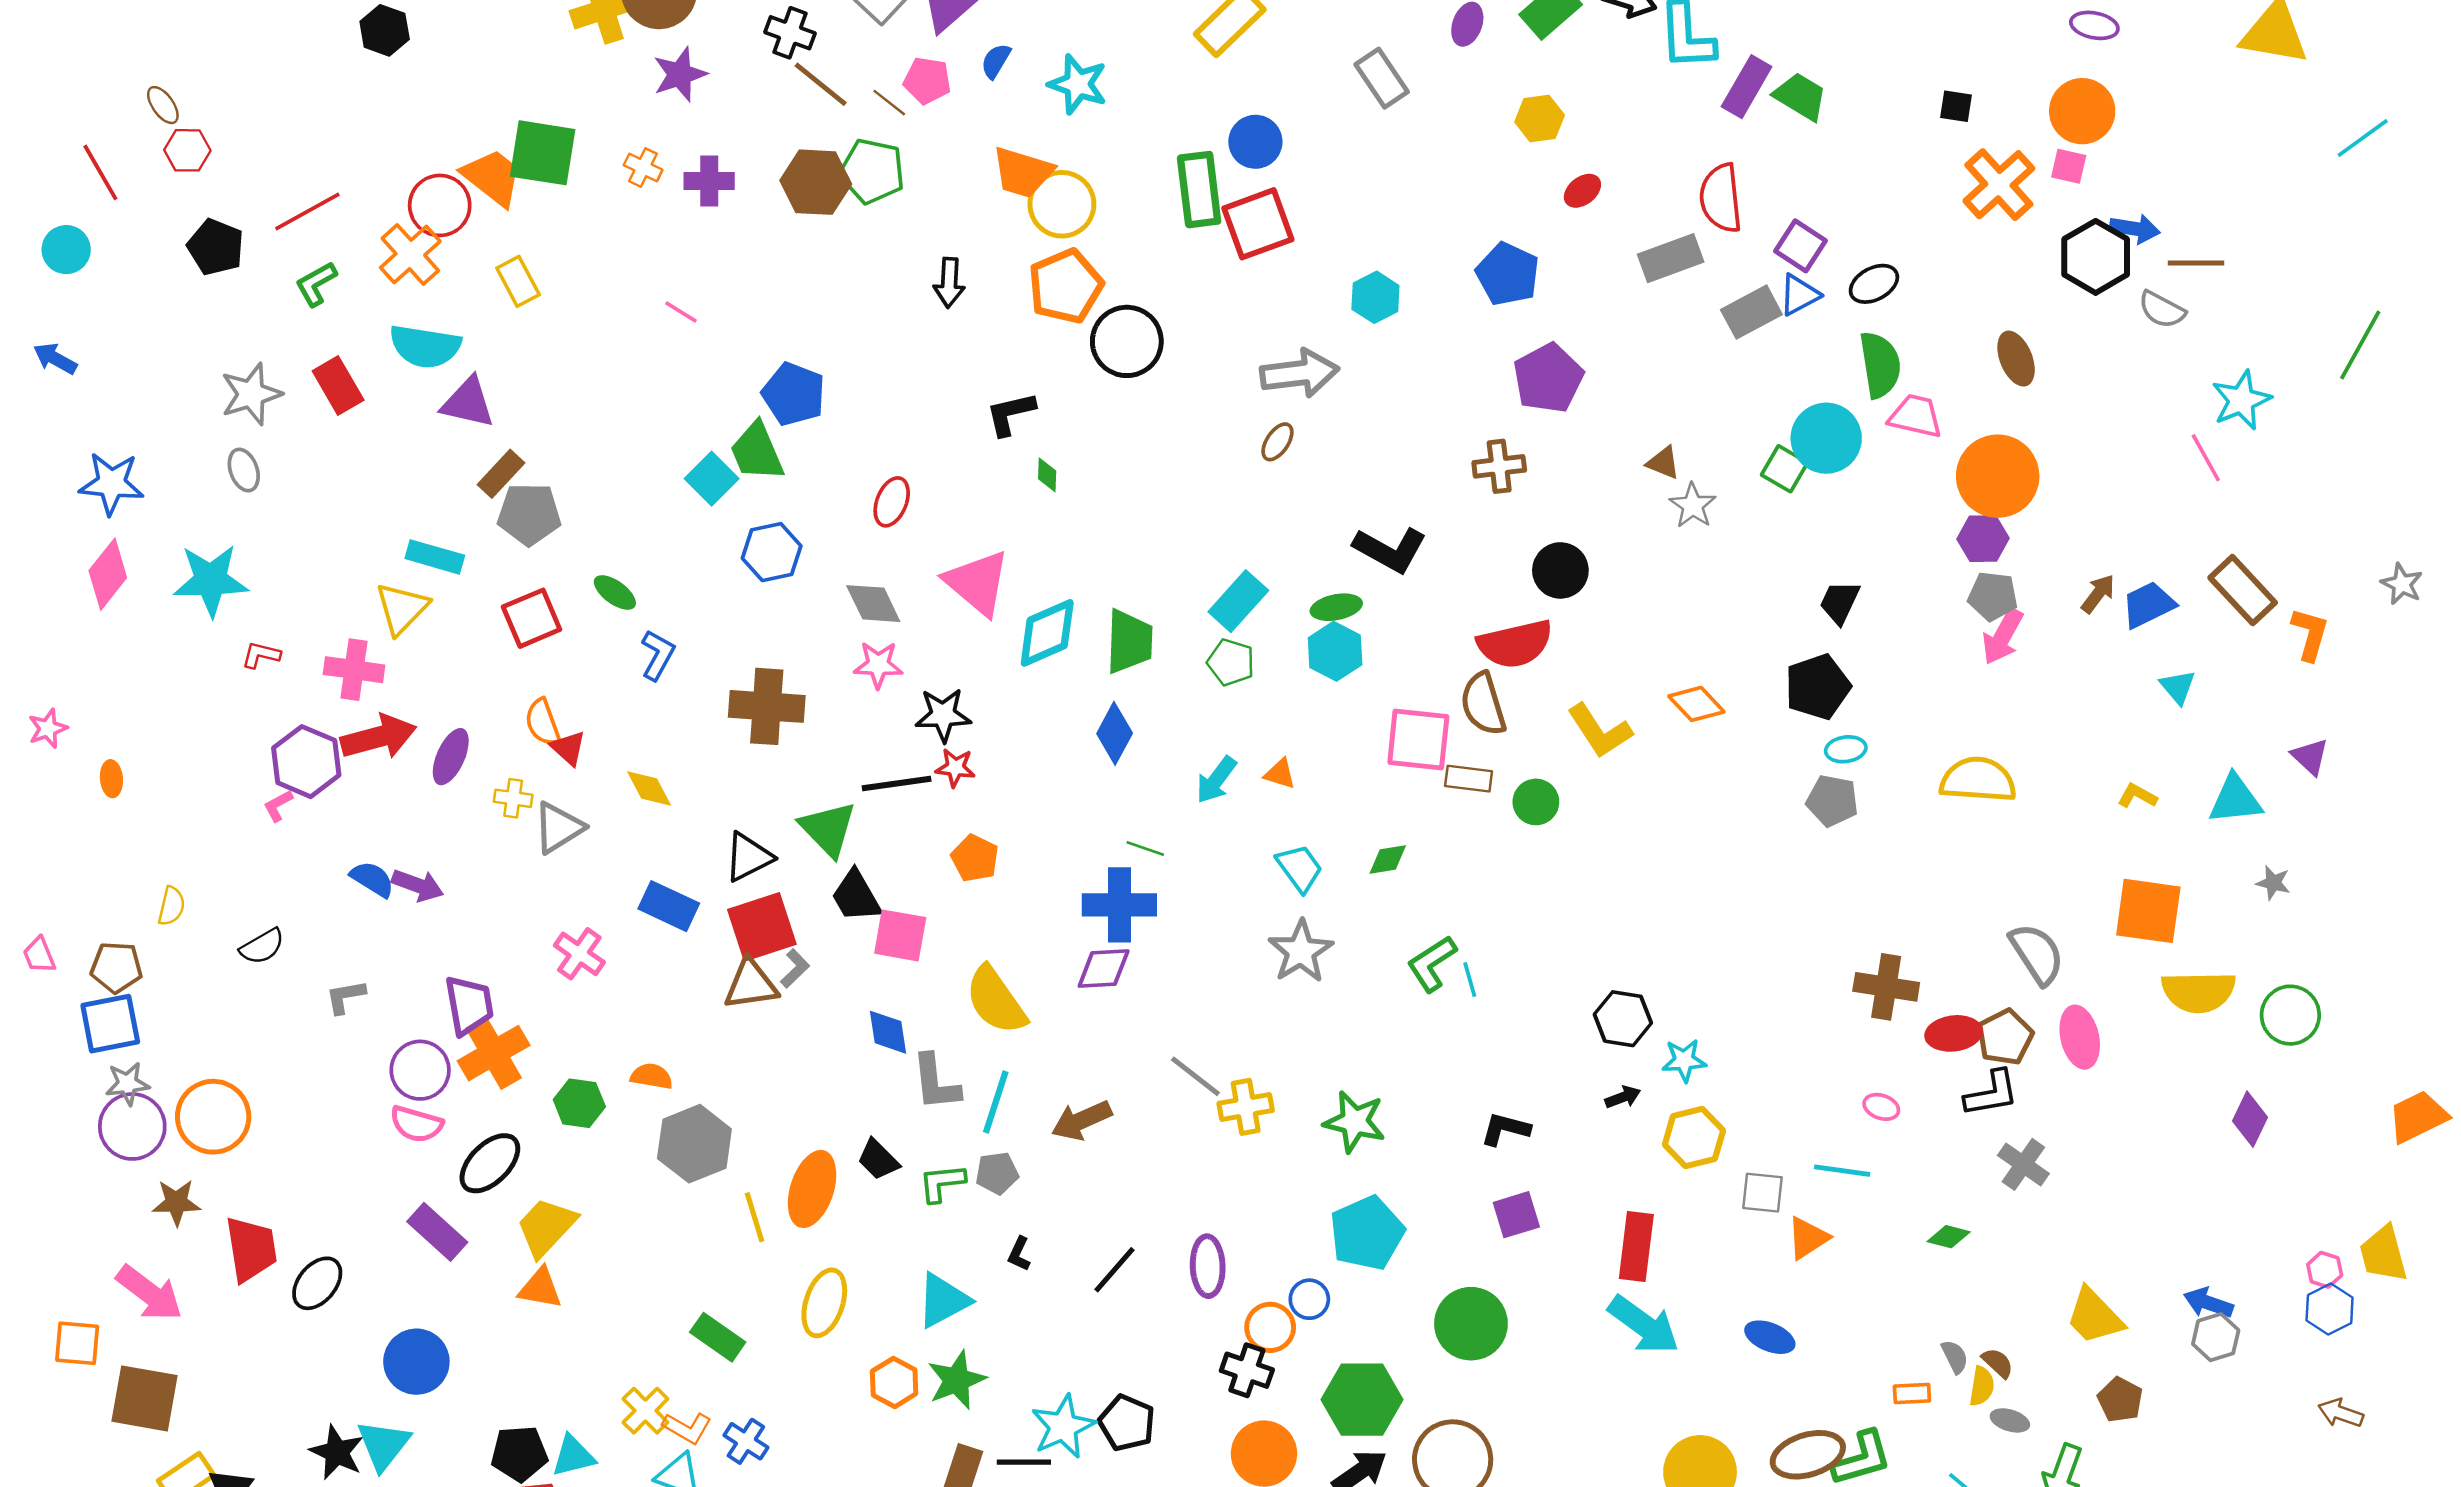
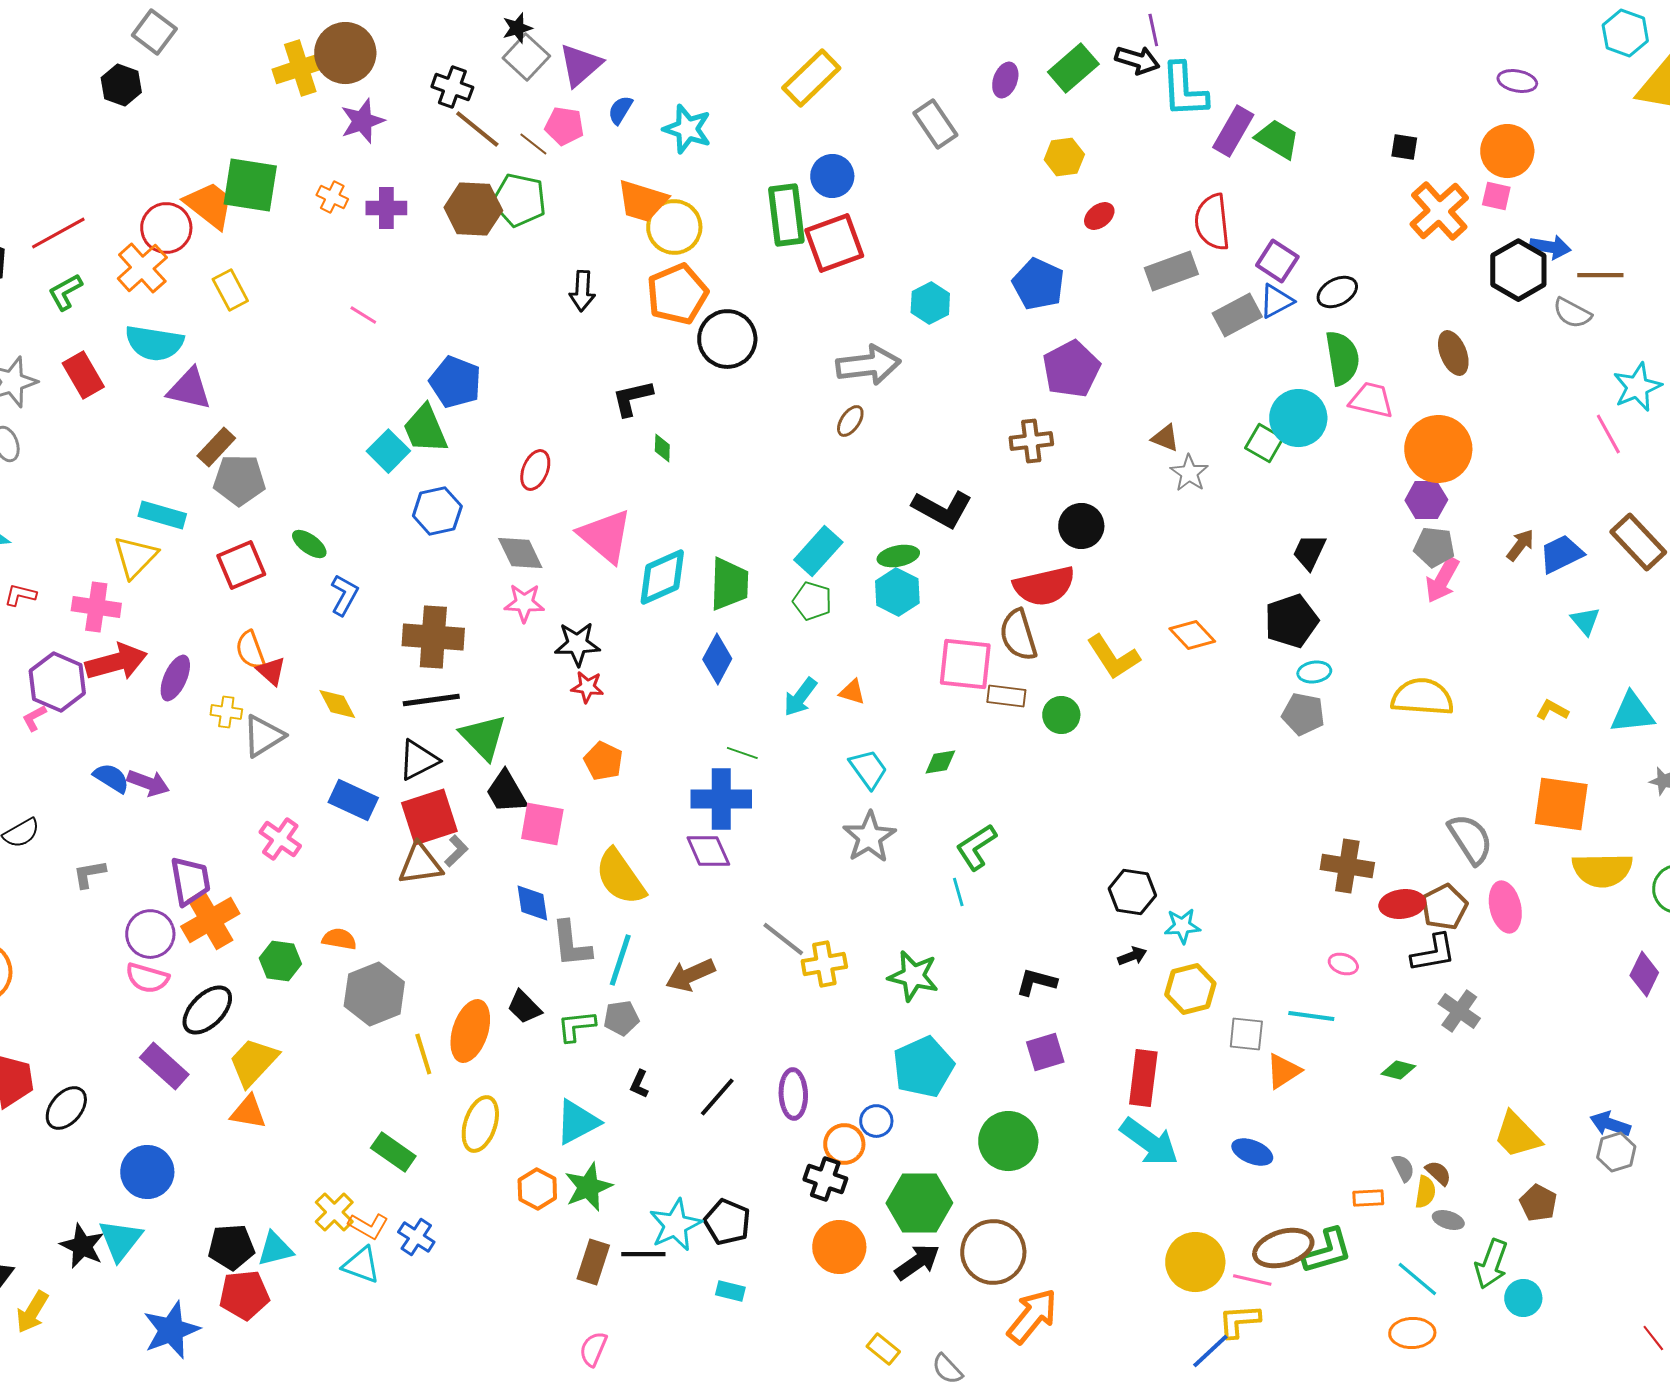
black line: (897, 784) -> (431, 700), moved
purple diamond: (1104, 969) -> (708, 851), turned 69
cyan line: (1470, 980) -> (958, 892), moved

